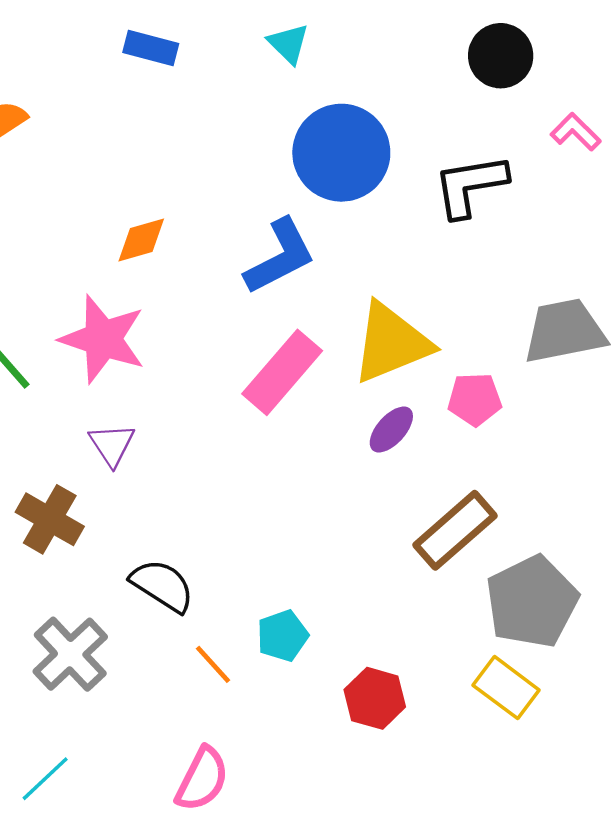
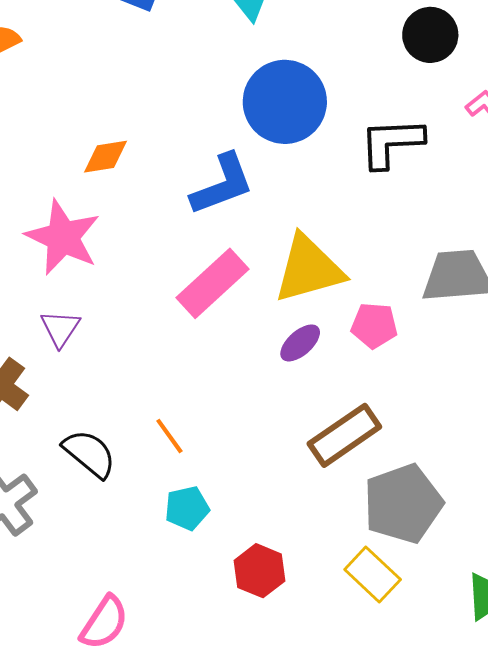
orange line: (213, 664) -> (169, 436), moved

